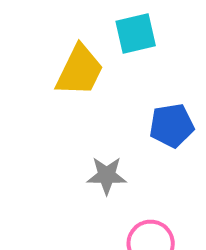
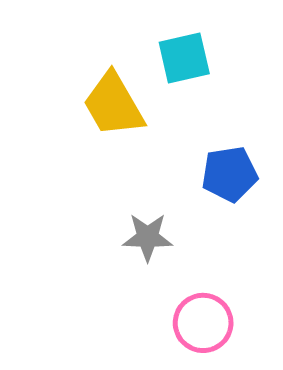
yellow trapezoid: (80, 71) -> (114, 105), turned 124

